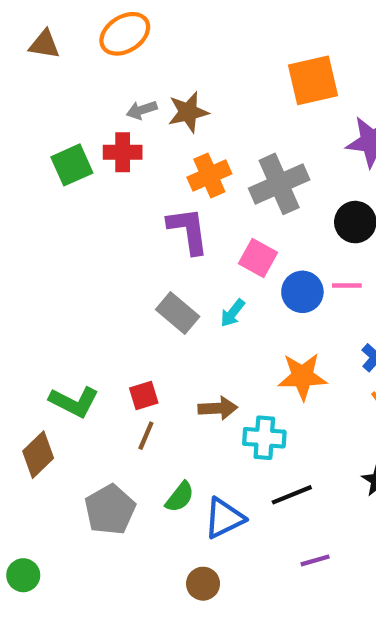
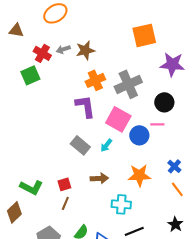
brown triangle: (44, 44) -> (16, 30), moved
red cross: (123, 152) -> (42, 53), moved, turned 30
pink square: (258, 258) -> (118, 119), size x1.4
pink line: (347, 285) -> (157, 124), moved
brown arrow: (218, 408) -> (99, 178), moved

